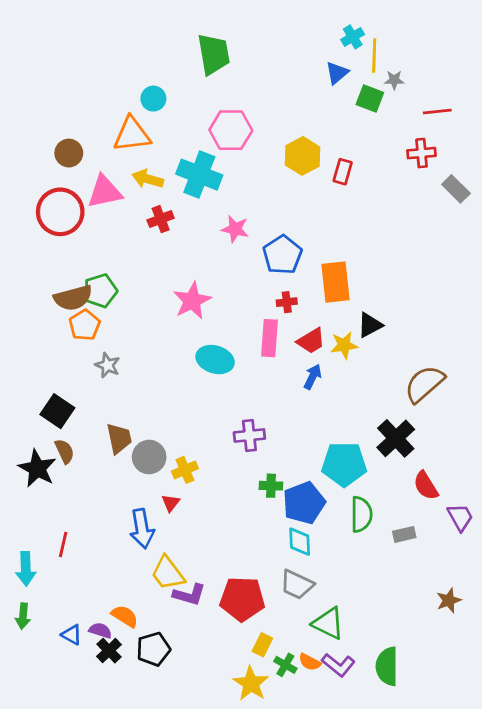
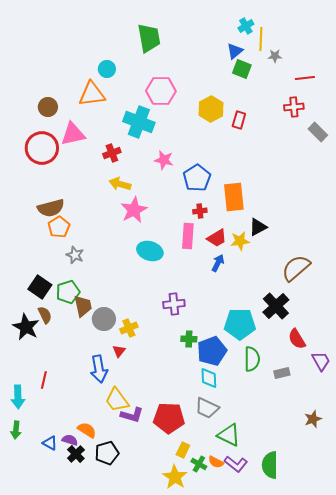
green square: (370, 99) -> (242, 69), moved
yellow arrow: (148, 179) -> (120, 184), moved
green pentagon: (100, 291) -> (68, 292), moved

